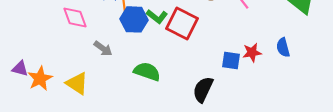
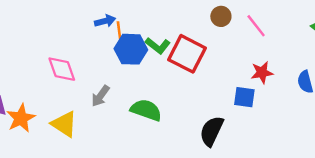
pink diamond: (75, 17) -> (62, 69), moved
gray arrow: (103, 48) -> (100, 96), moved, turned 90
red star: (252, 52) -> (262, 73), moved

